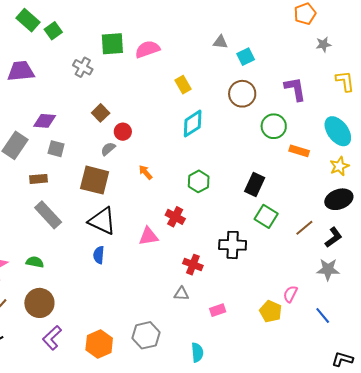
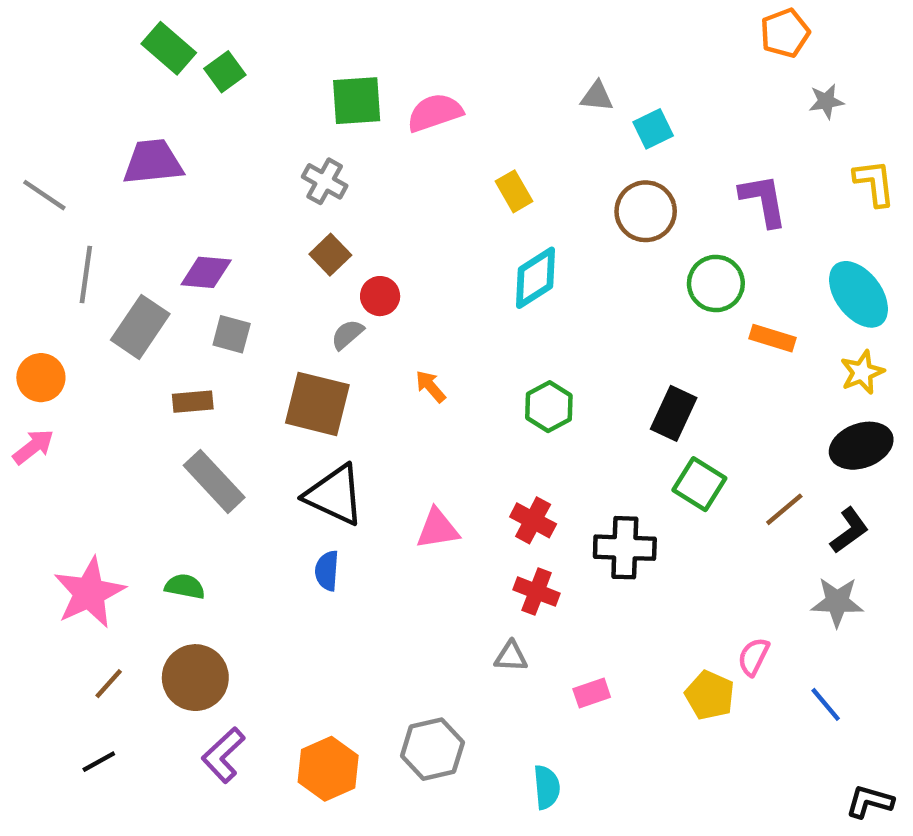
gray cross: (83, 67) -> (325, 181), moved
red cross: (175, 217) -> (533, 520), moved

